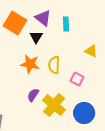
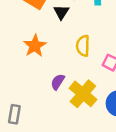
orange star: (30, 64) -> (35, 46), moved, turned 30

